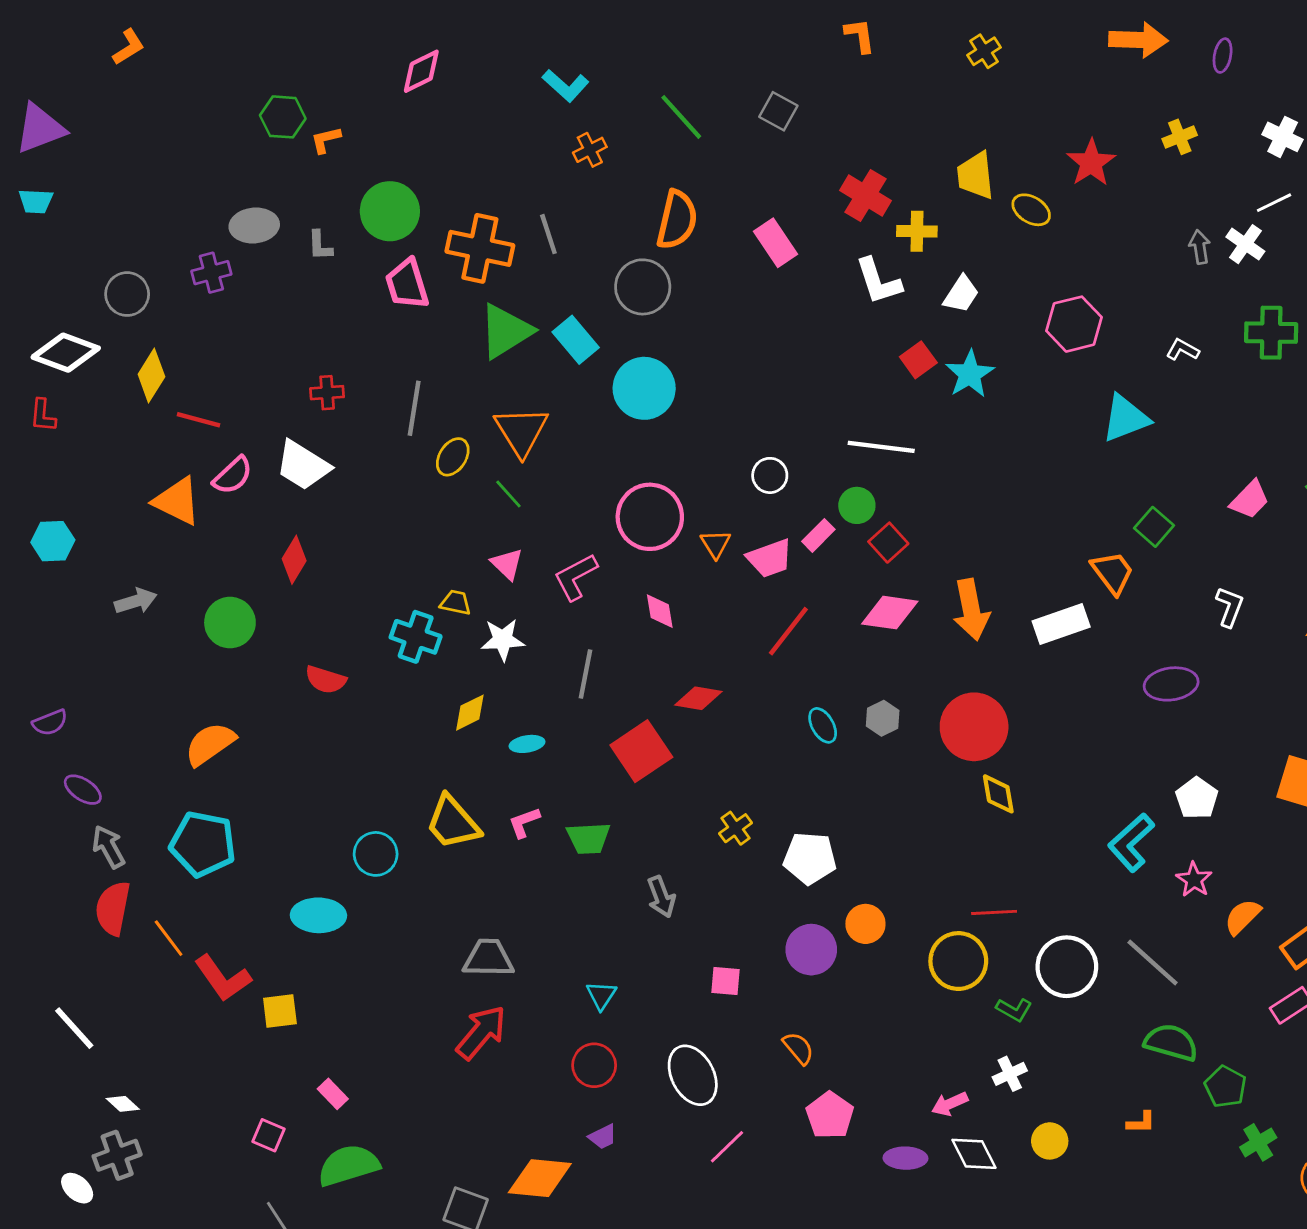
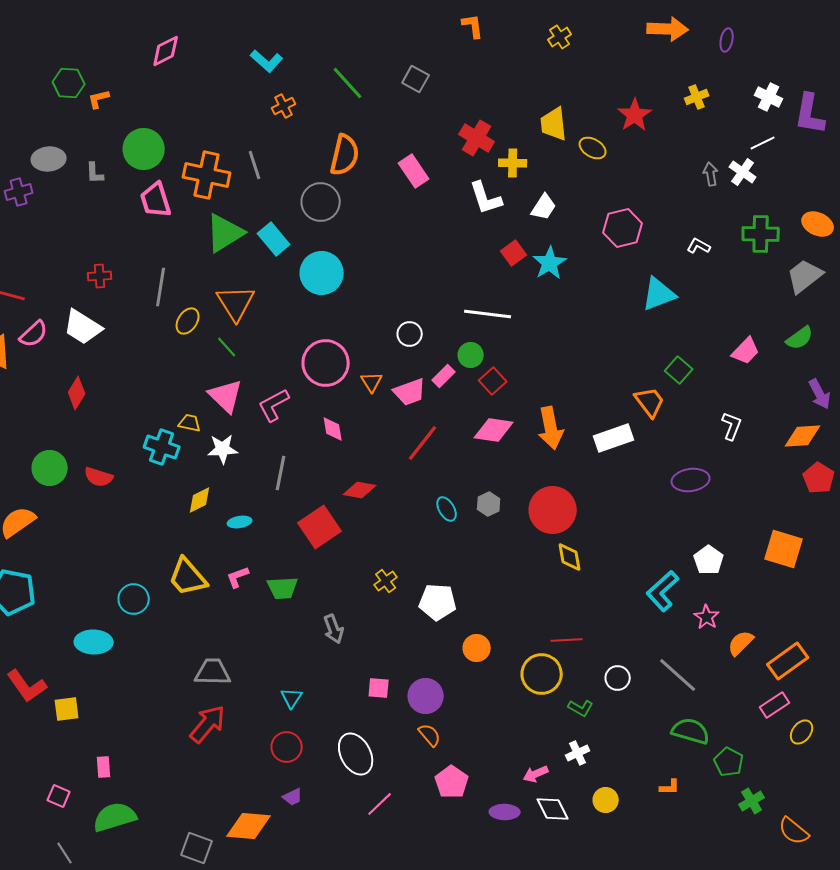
pink triangle: (507, 564) -> (226, 396), size x1.5
green circle: (230, 623) -> (50, 468), moved
purple circle: (811, 950) -> (426, 696), moved
white circle: (1067, 967) -> (618, 678), size x0.6
pink rectangle: (333, 1094) -> (104, 767), turned 40

